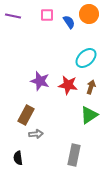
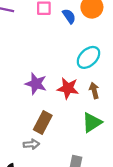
brown arrow: (91, 87) -> (94, 91), turned -32
brown rectangle: (26, 115) -> (43, 123), moved

